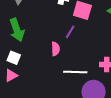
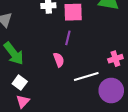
white square: (14, 58) -> (20, 83), turned 32

